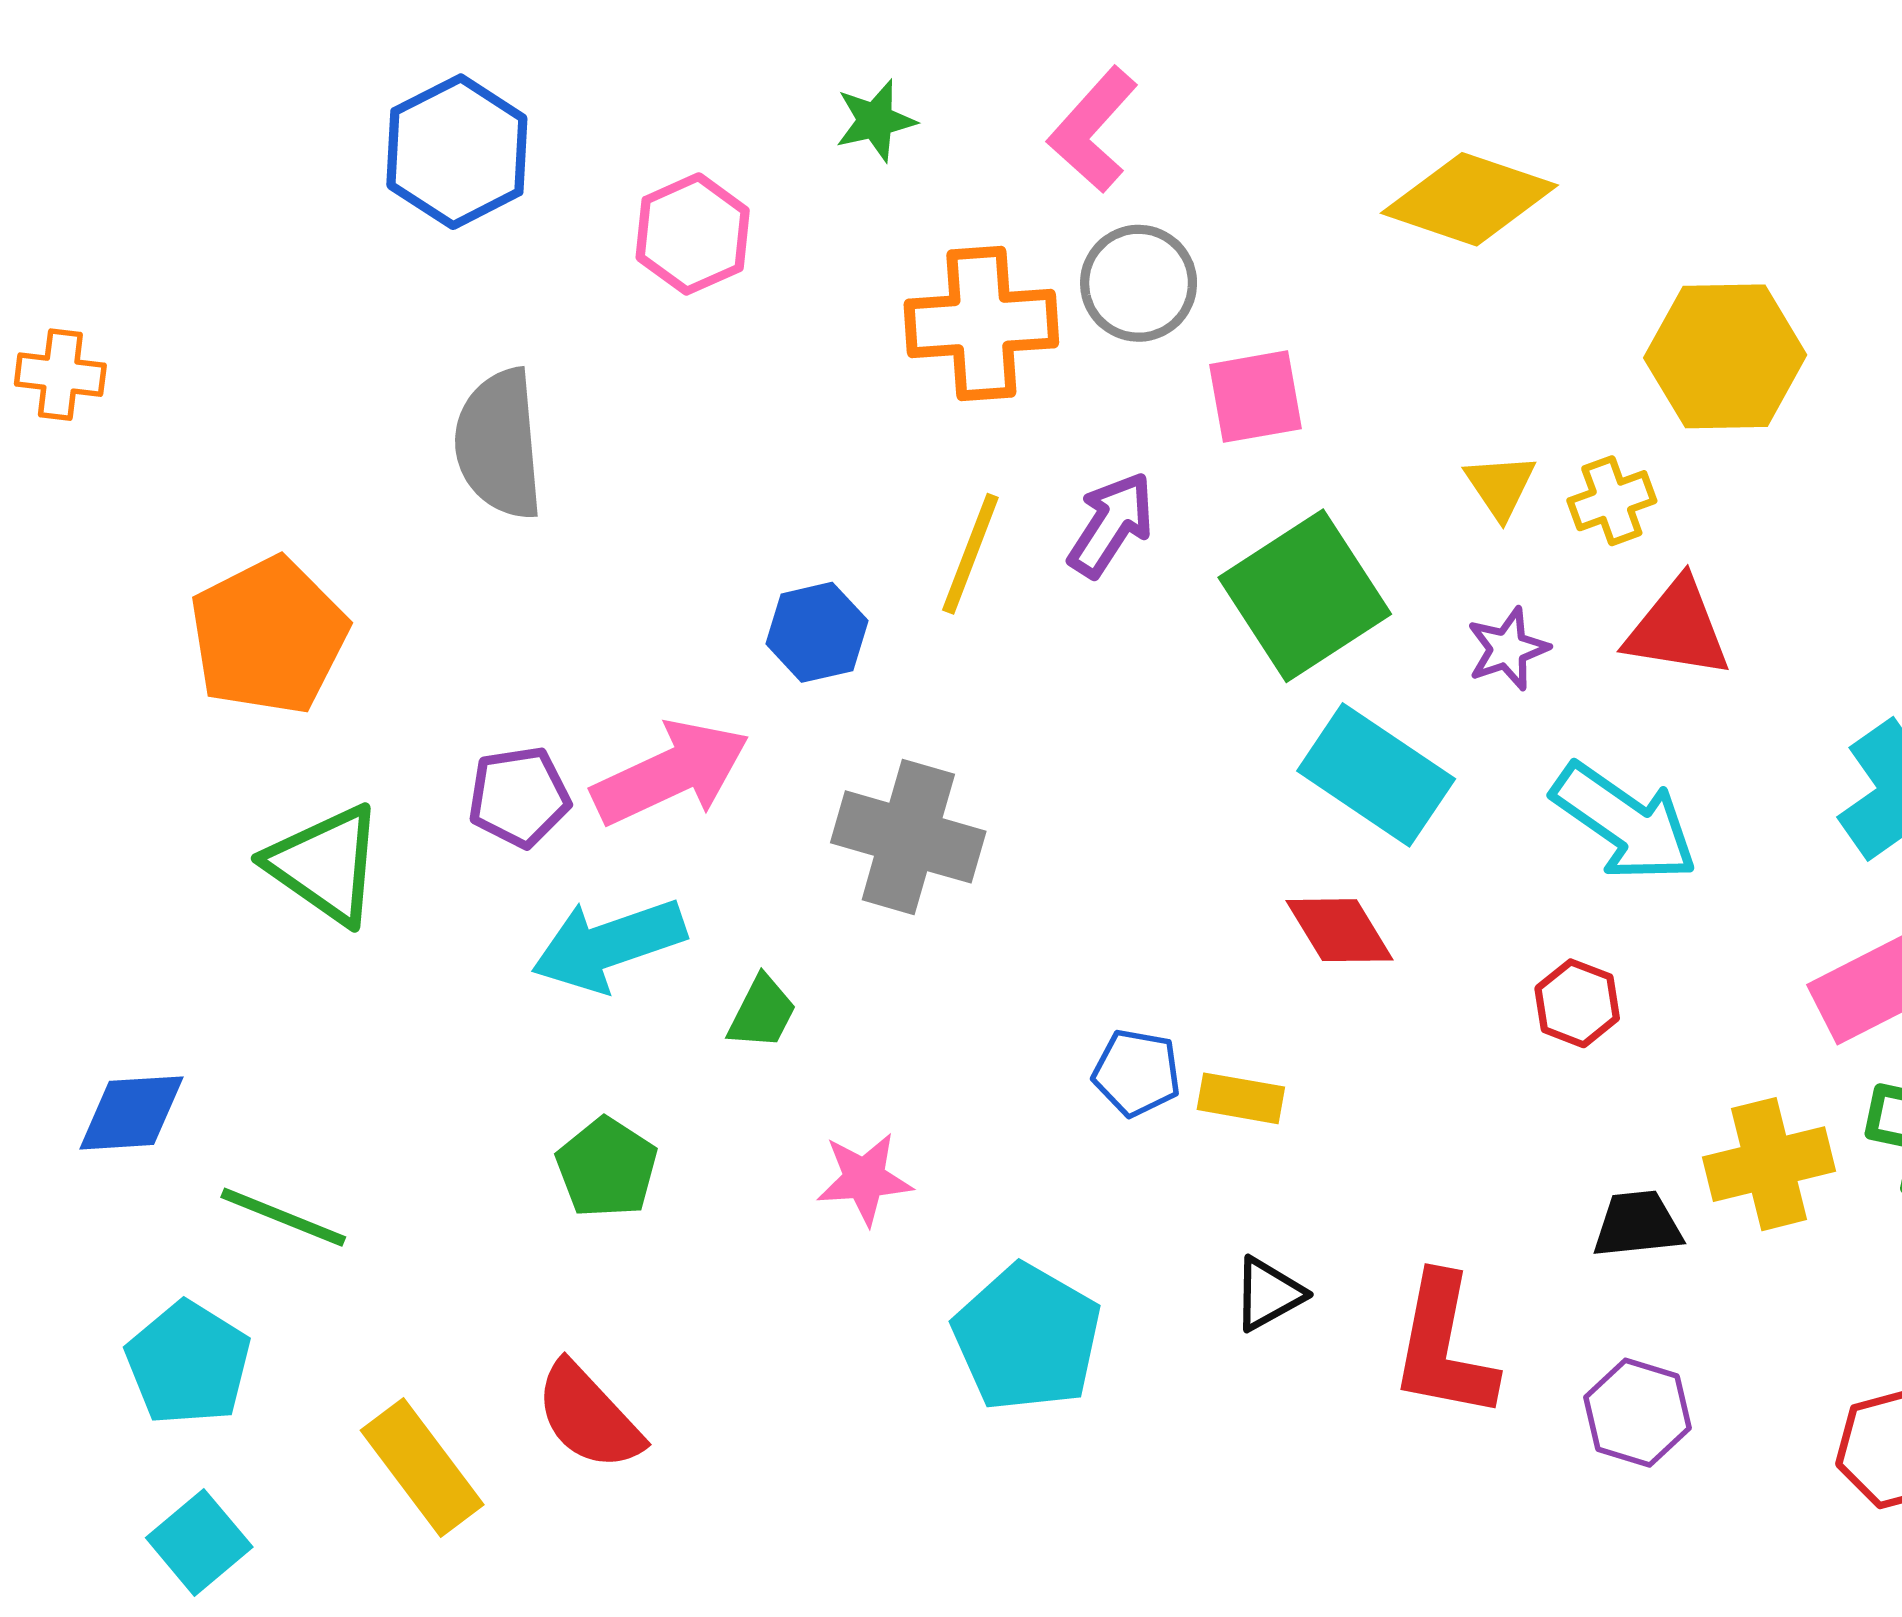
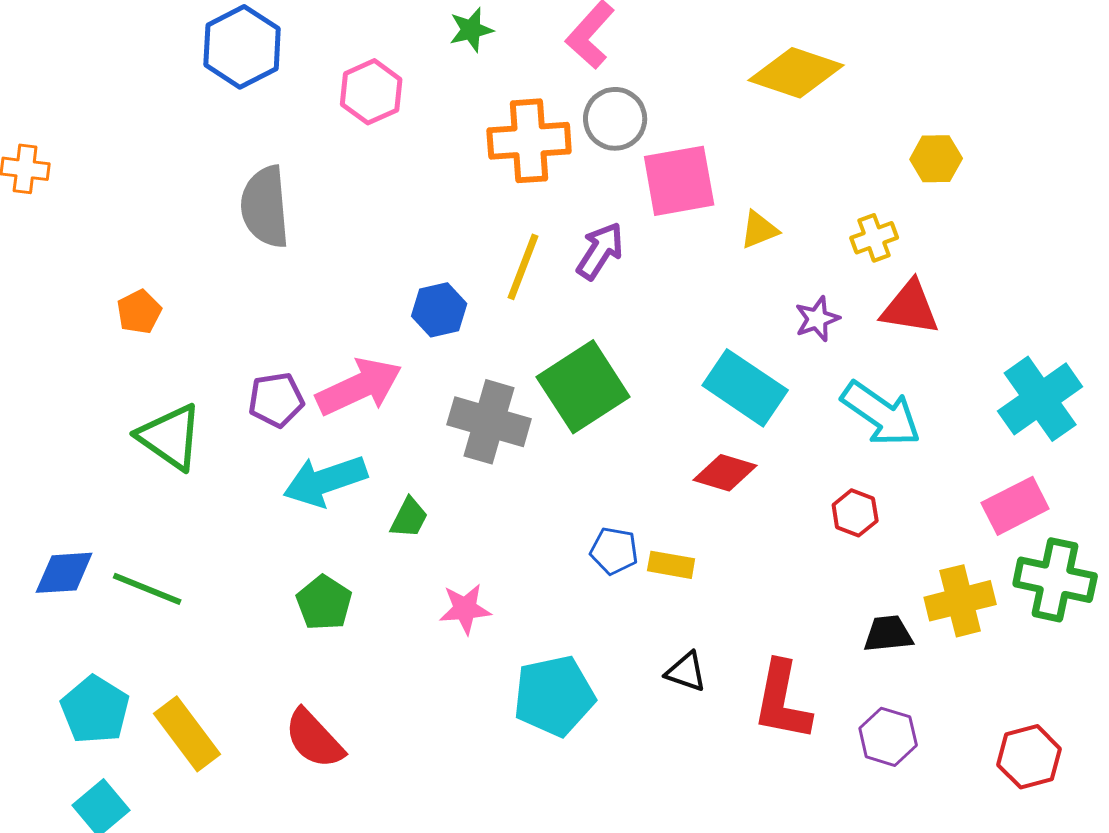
yellow hexagon: (1725, 356) -> (936, 159), size x0.6
pink square: (1255, 397) -> (679, 181), size x1.4
yellow triangle: (1500, 486) -> (759, 230), moved, turned 42
green square: (1305, 596) -> (583, 387), moved
orange pentagon: (269, 636) -> (139, 312), size x0.5
red diamond: (1340, 930) -> (725, 473), turned -42
green line: (283, 1217) -> (147, 589), moved
black triangle: (1268, 1294) -> (686, 672), turned 48
cyan pentagon: (1027, 1338) -> (554, 696), turned 30
yellow rectangle: (422, 1467) -> (187, 734), moved

